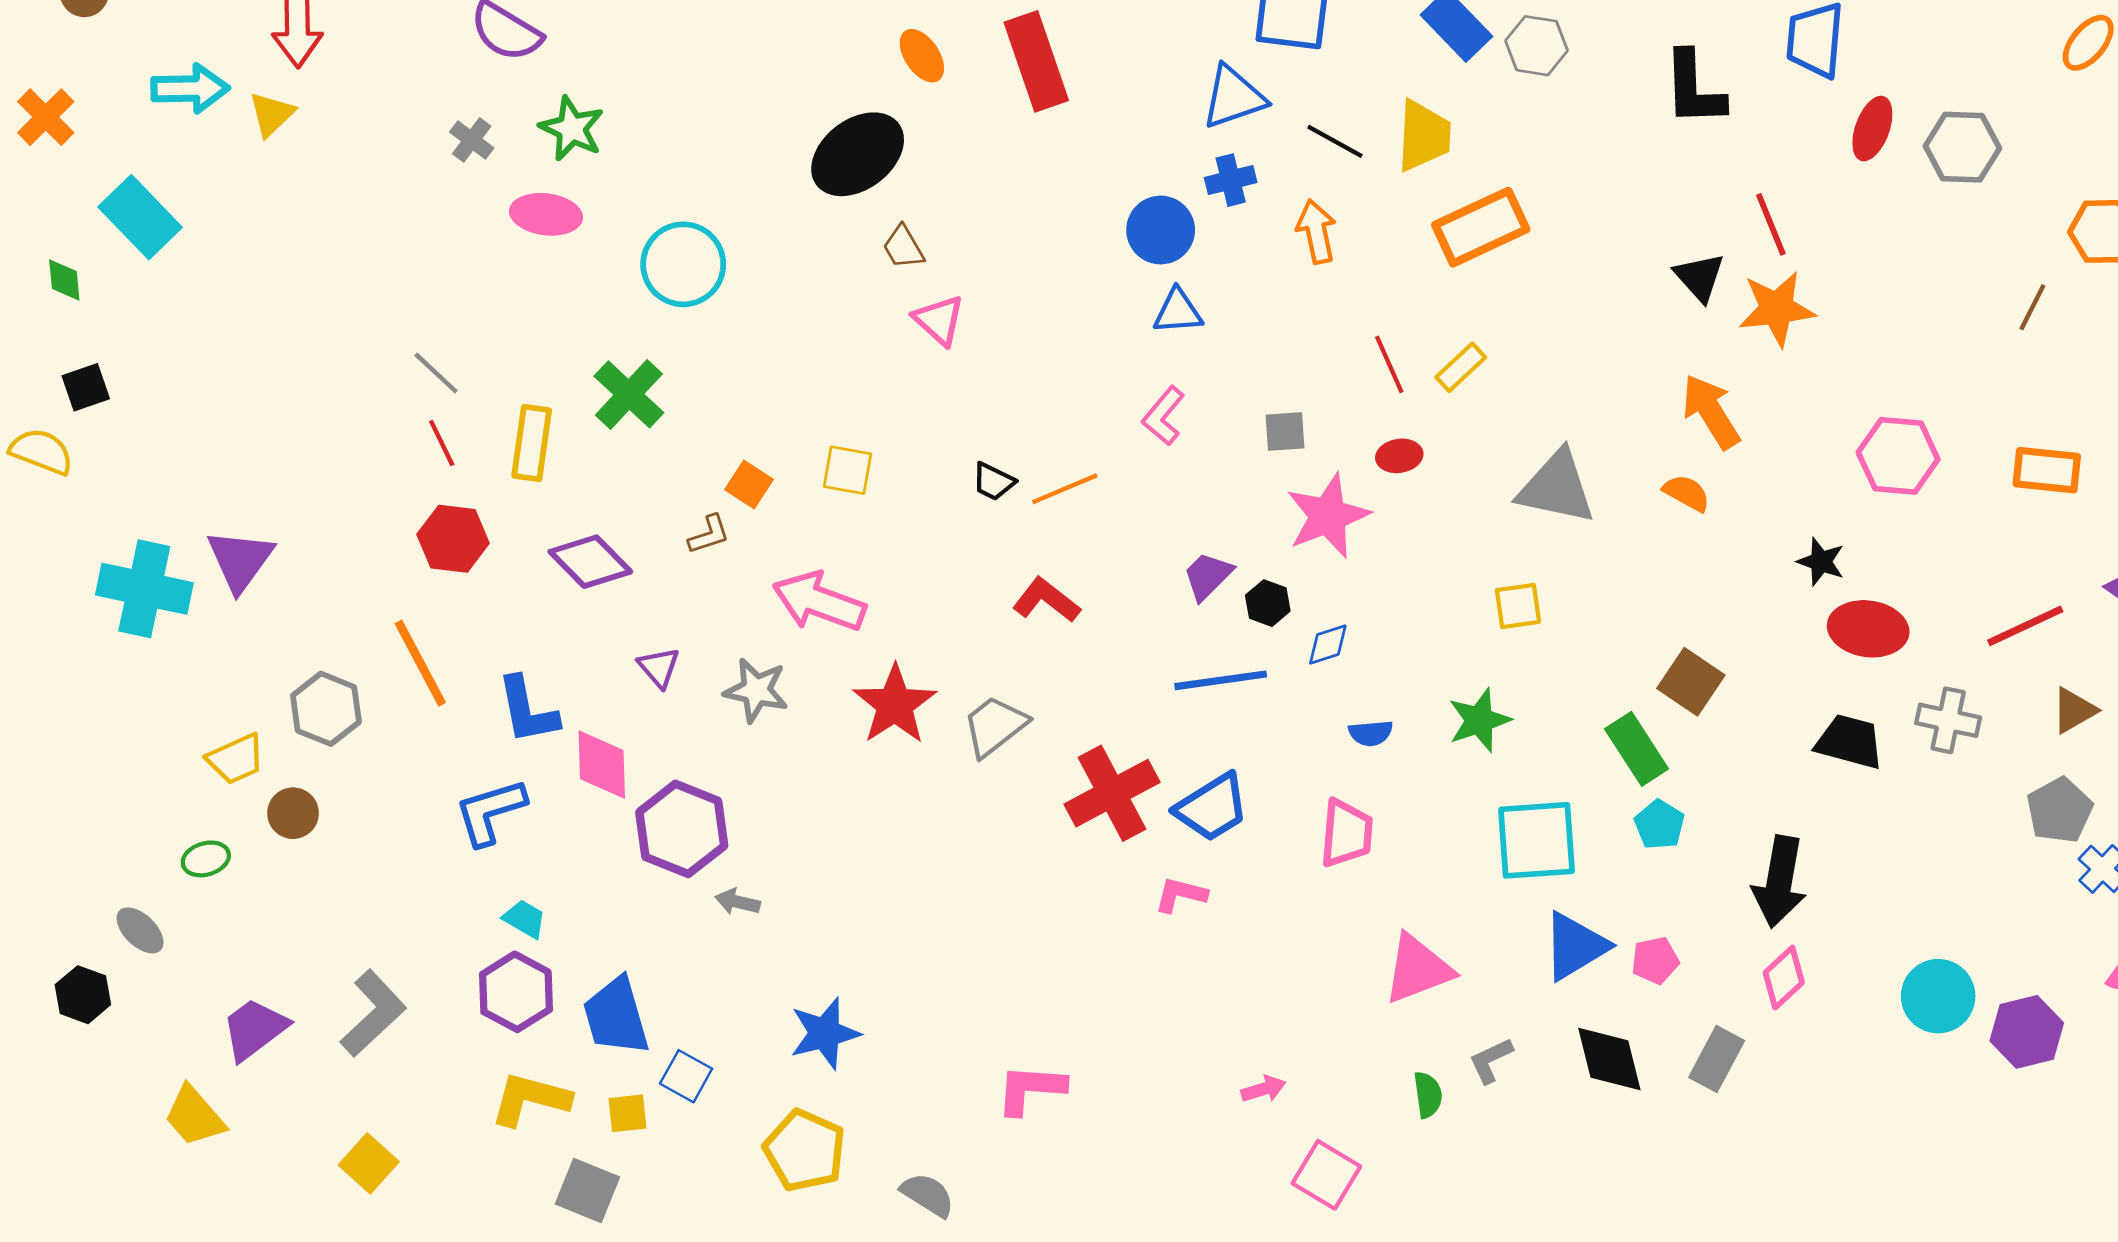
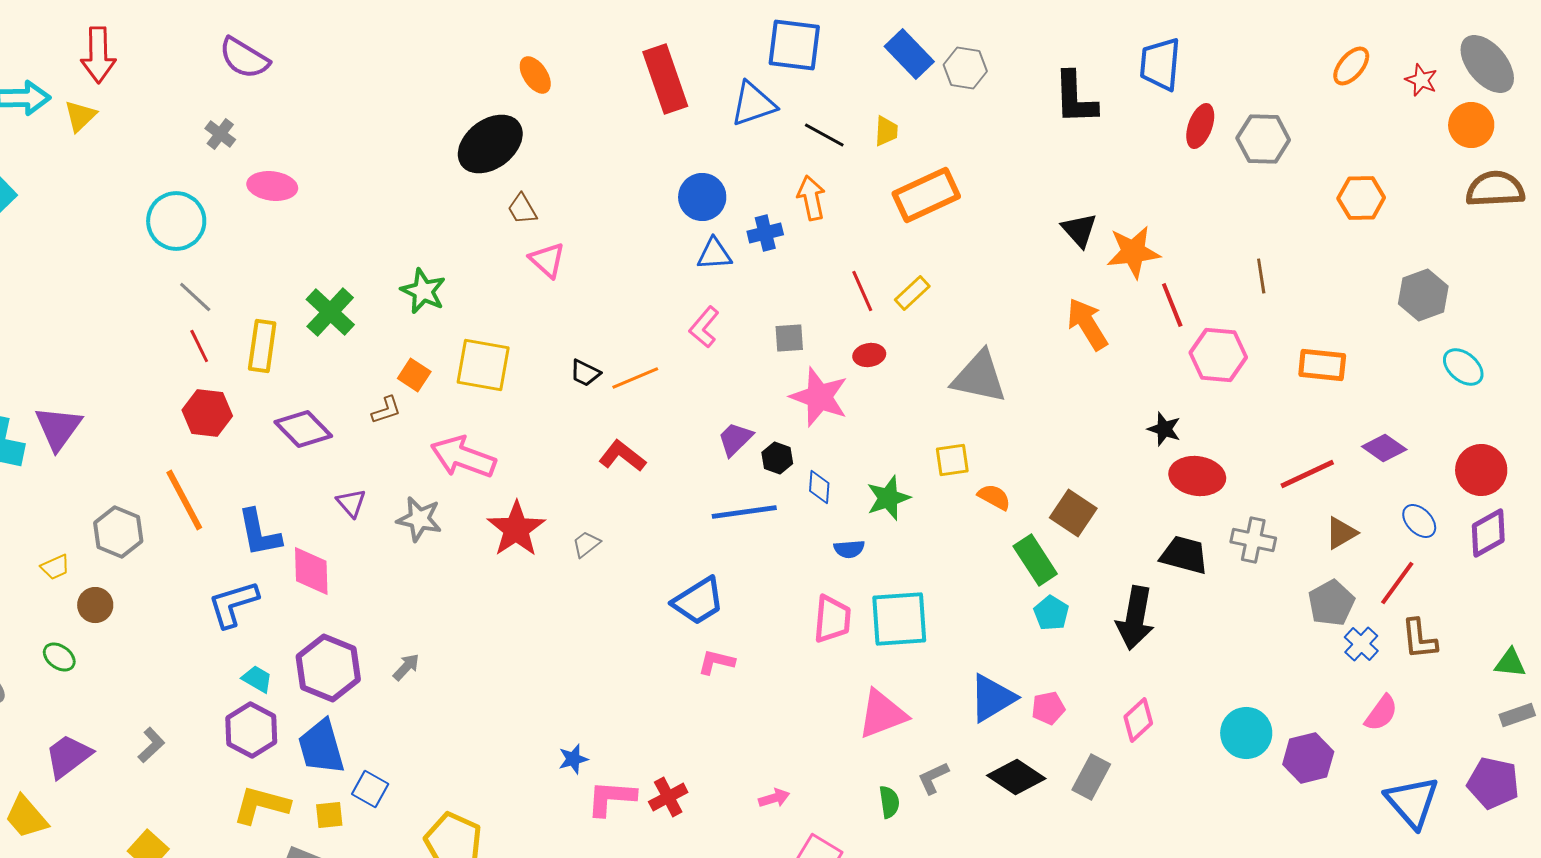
red rectangle: (1036, 61) -> (665, 79), moved
green star: (572, 129) -> (423, 291), moved
yellow trapezoid: (1424, 136) -> (886, 131), size x0.6
blue cross: (1231, 180) -> (765, 233), moved
red line: (1771, 224) -> (1172, 305), moved
cyan circle: (683, 264) -> (176, 221), moved
brown line: (2032, 307) -> (1261, 276), moved, turned -36
yellow square: (848, 470) -> (483, 365), size x1.5
orange semicircle: (1687, 493) -> (994, 497), moved
pink star: (1328, 516) -> (819, 397), turned -30
blue diamond: (1328, 645) -> (819, 487), turned -68
green star: (1479, 720) -> (888, 498), moved
gray trapezoid: (995, 726) -> (586, 544), size x0.6
yellow trapezoid: (236, 759) -> (55, 567), size x0.7
red cross: (1112, 793) -> (668, 797), moved, size x0.6
blue trapezoid: (1212, 807) -> (698, 601), moved
purple hexagon: (682, 829) -> (328, 668), moved
cyan square: (1537, 840) -> (899, 619), moved
green ellipse: (206, 859) -> (59, 657), moved, turned 52
black arrow: (1779, 882) -> (1135, 618), moved
gray arrow: (738, 902) -> (406, 667), turned 120
gray L-shape: (373, 1013) -> (151, 745), size x0.6
blue star: (825, 1033) -> (573, 759), moved, size x0.6
black diamond: (1609, 1059) -> (1016, 777), turned -42

